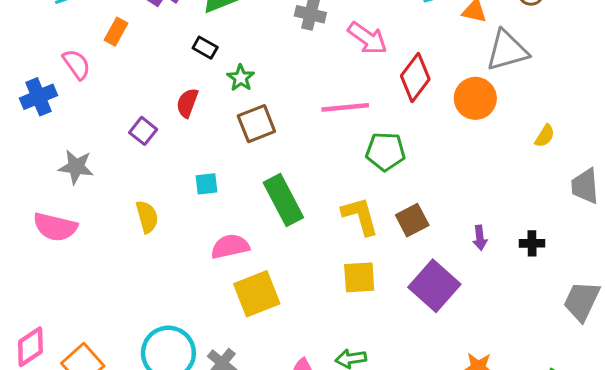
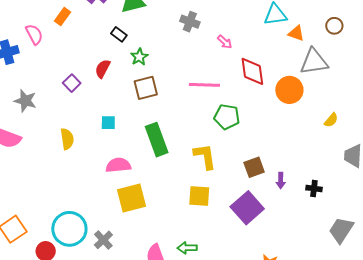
pink arrow: (367, 38) -> (225, 42), size x0.6
red diamond: (415, 78) -> (252, 71), turned -52
brown square: (412, 220) -> (254, 167), moved

